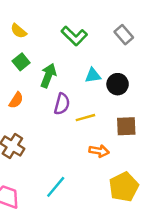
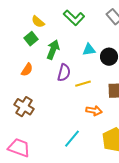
yellow semicircle: (19, 31) -> (38, 22), moved
cyan line: (56, 187) -> (72, 139), moved

